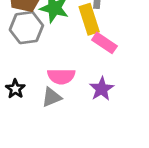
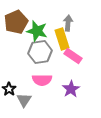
gray hexagon: (26, 28) -> (40, 52), moved
gray triangle: (52, 97) -> (24, 100), moved, turned -35

